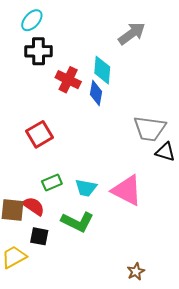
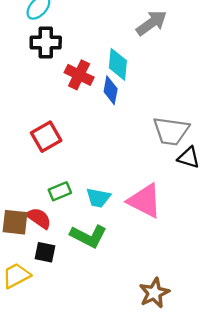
brown star: (136, 271) -> (154, 293), size x1.5

